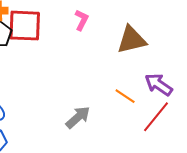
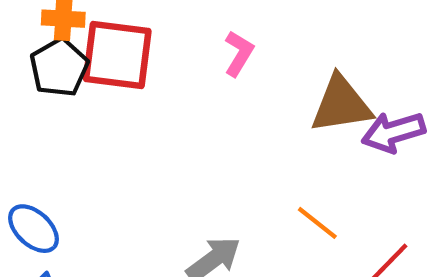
purple arrow: (159, 85) -> (393, 132), moved, turned -56

